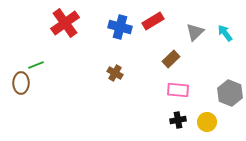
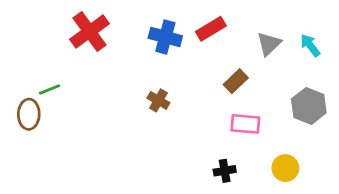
gray hexagon: (230, 93) -> (309, 106), moved
black cross: (178, 120) -> (225, 171), moved

